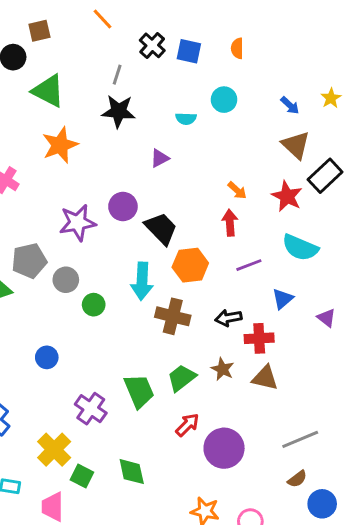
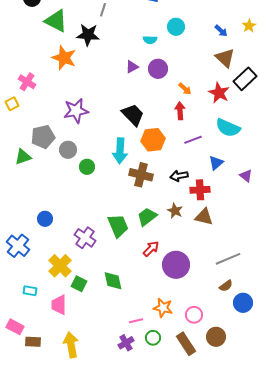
black star: (119, 111) -> (88, 35), moved
orange star: (60, 145) -> (64, 58), turned -30
purple circle: (123, 207) -> (158, 69), moved
blue circle: (47, 357) -> (45, 219), moved

